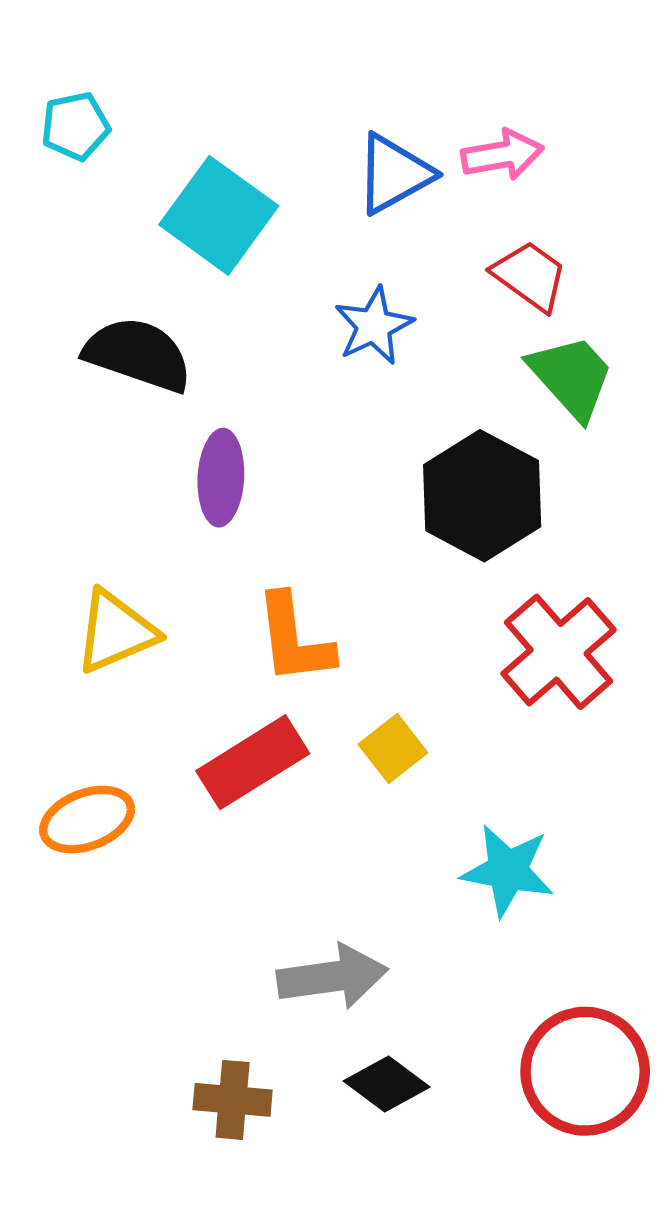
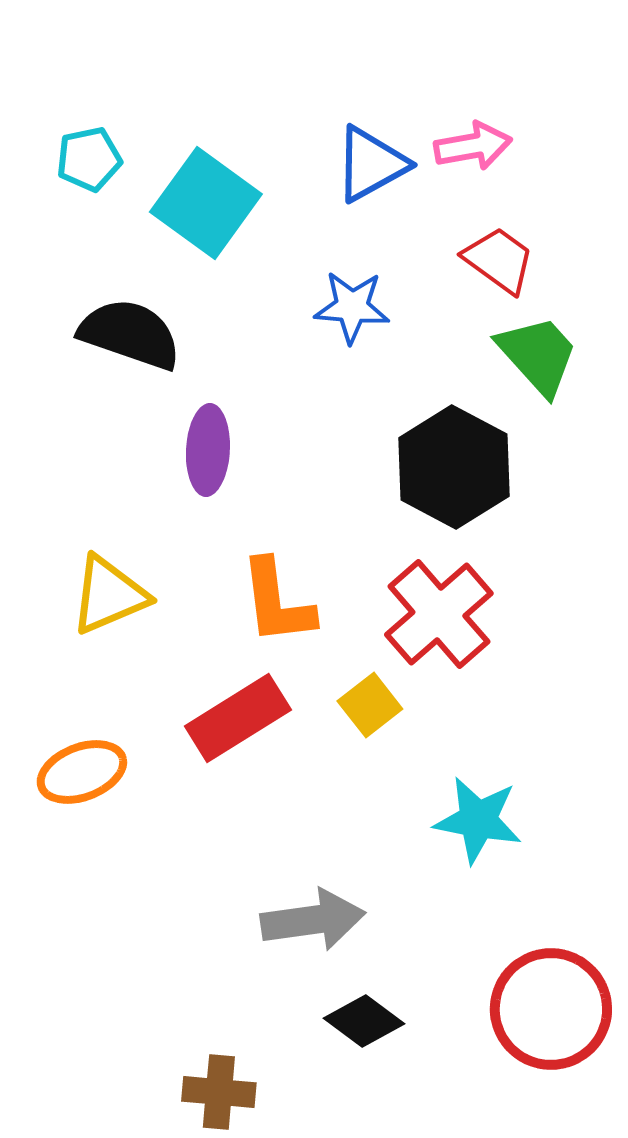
cyan pentagon: (75, 126) -> (89, 159), moved
blue star: (374, 326) -> (352, 307), turned 30
red cross: (559, 652) -> (439, 614), moved
brown cross: (233, 1100) -> (219, 1092), moved

